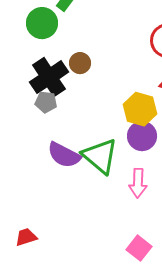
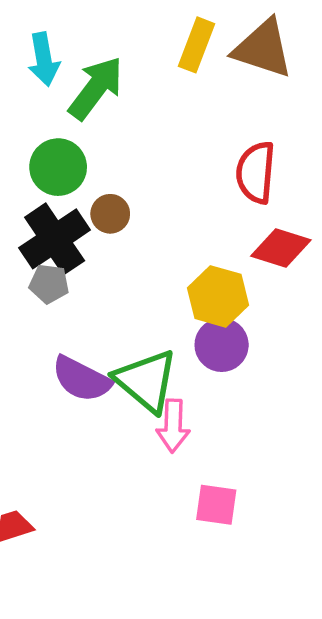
green circle: (42, 23) -> (58, 167), moved
pink arrow: (138, 183) -> (173, 426), moved
pink square: (139, 248) -> (216, 505), moved, turned -30

